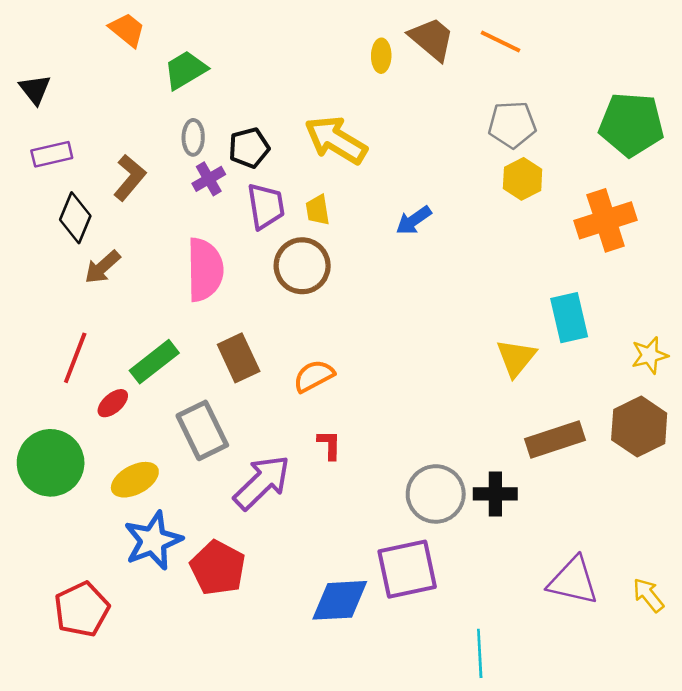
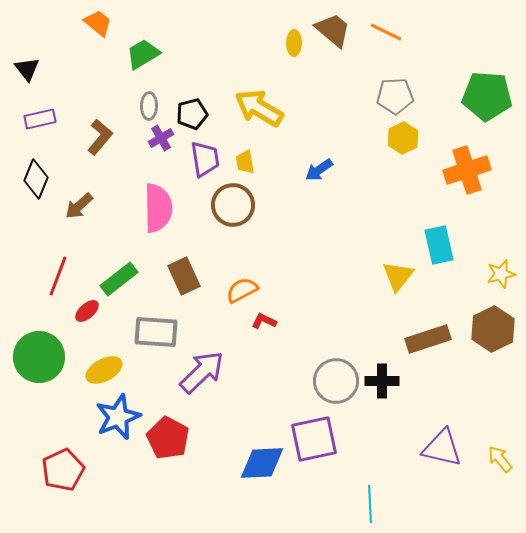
black diamond: (75, 218) -> (36, 179), moved
gray rectangle: (202, 430) -> (156, 332), turned -60
red L-shape: (329, 445) -> (264, 321), moved, turned -65

